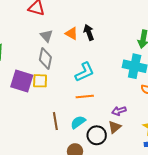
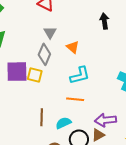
black arrow: (89, 32) -> (104, 21), moved
orange triangle: (72, 33) -> (73, 47), moved
purple square: (22, 81) -> (17, 72), turned -30
purple arrow: (119, 111) -> (106, 120), size x1.5

